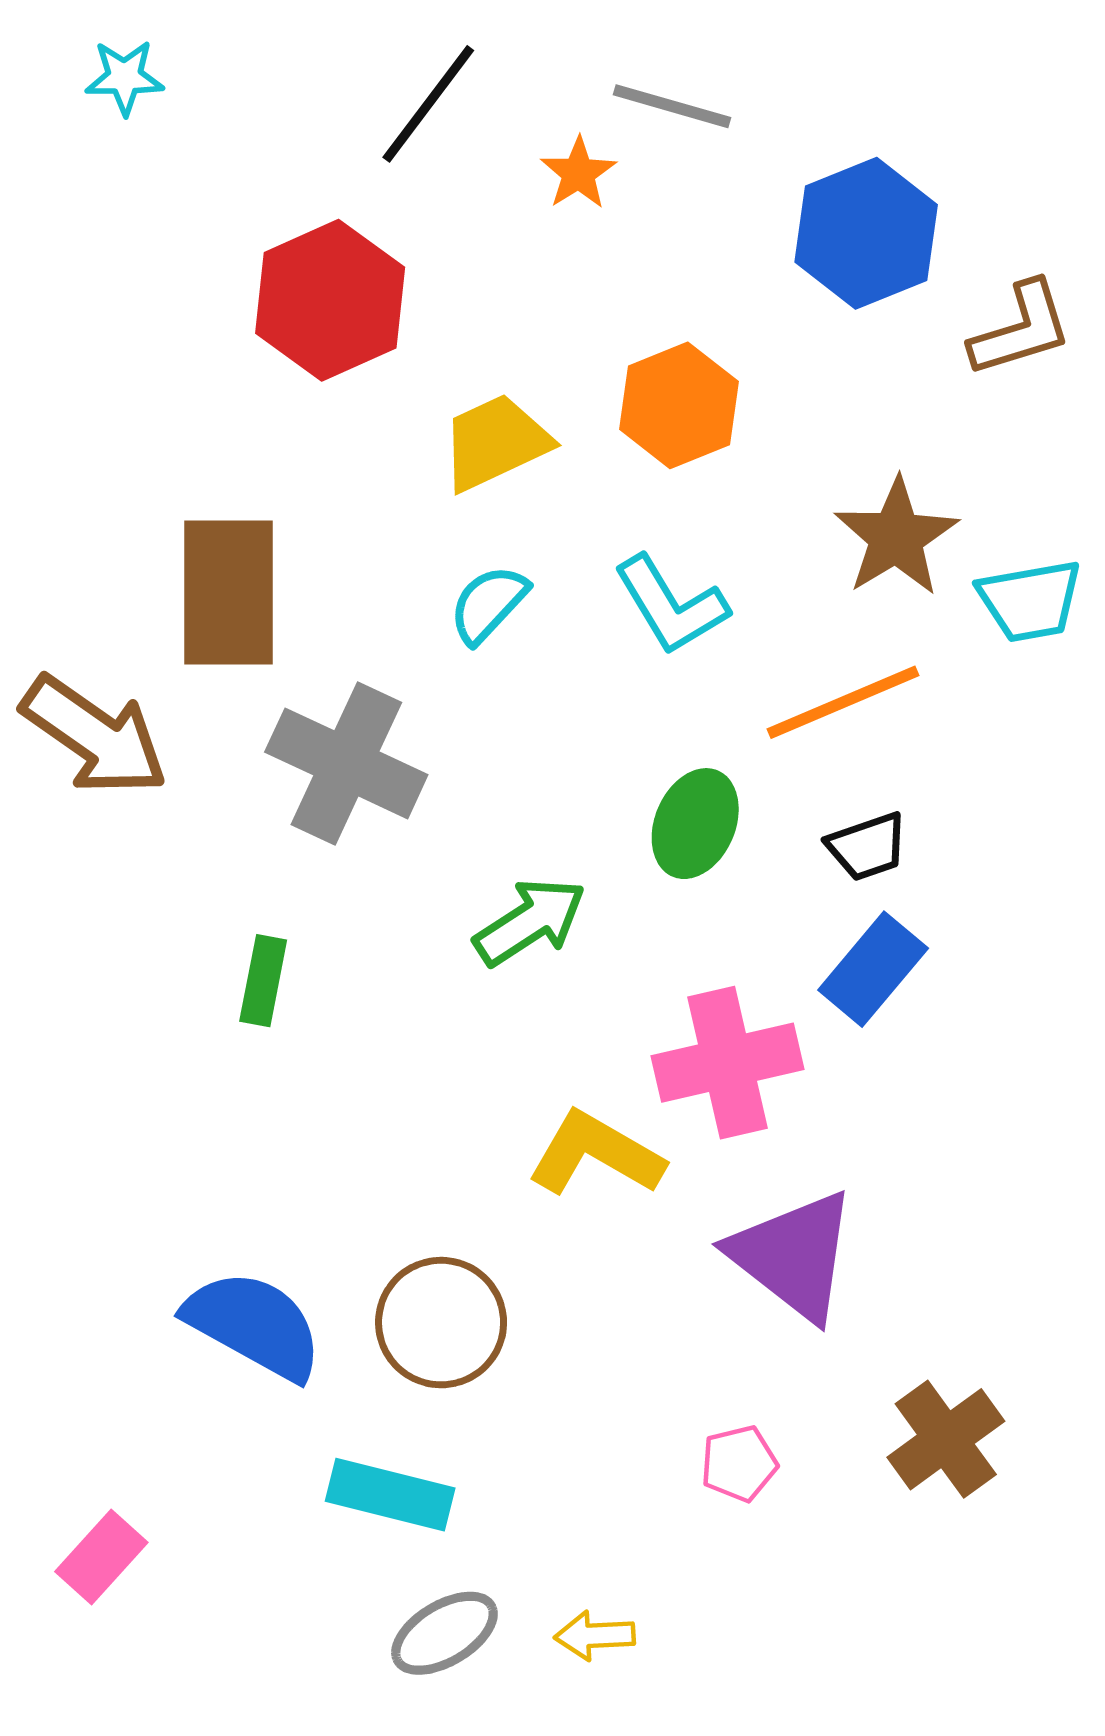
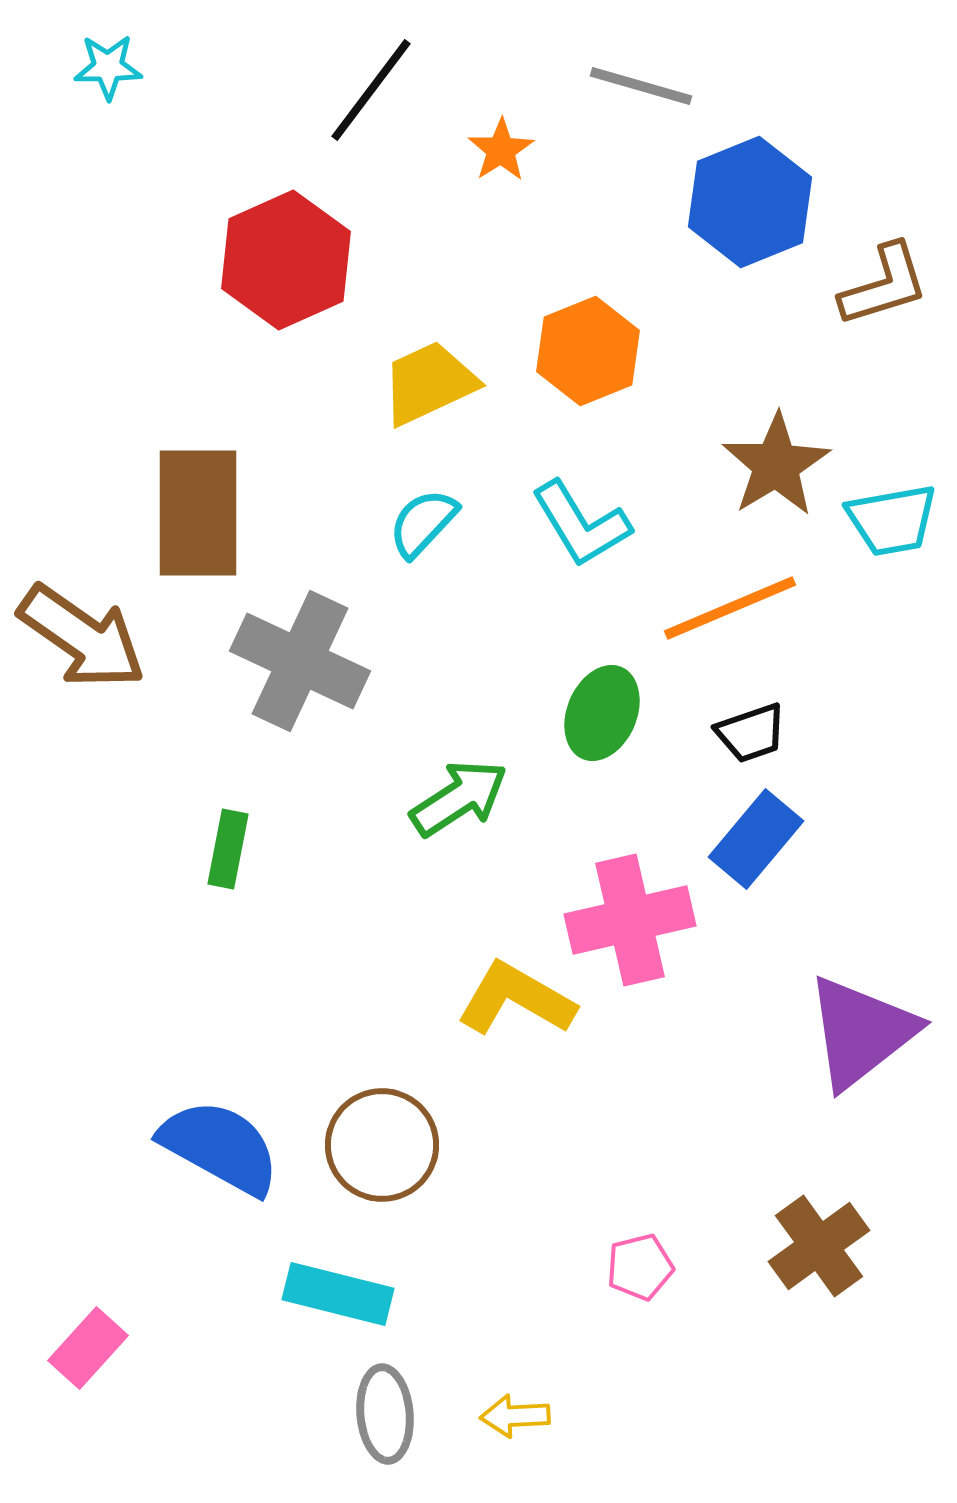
gray line: (672, 106) -> (641, 86), moved
purple triangle: (793, 1256) -> (861, 1032), moved, turned 44
gray ellipse: (444, 1633) -> (385, 1414), turned -64

